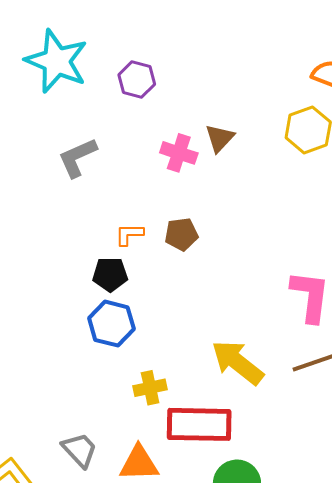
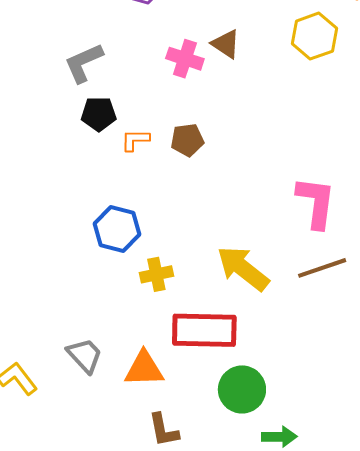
brown triangle: (220, 138) -> (226, 44), turned -40
black pentagon: (110, 274) -> (99, 114), moved
yellow cross: (150, 388) -> (156, 274), moved

